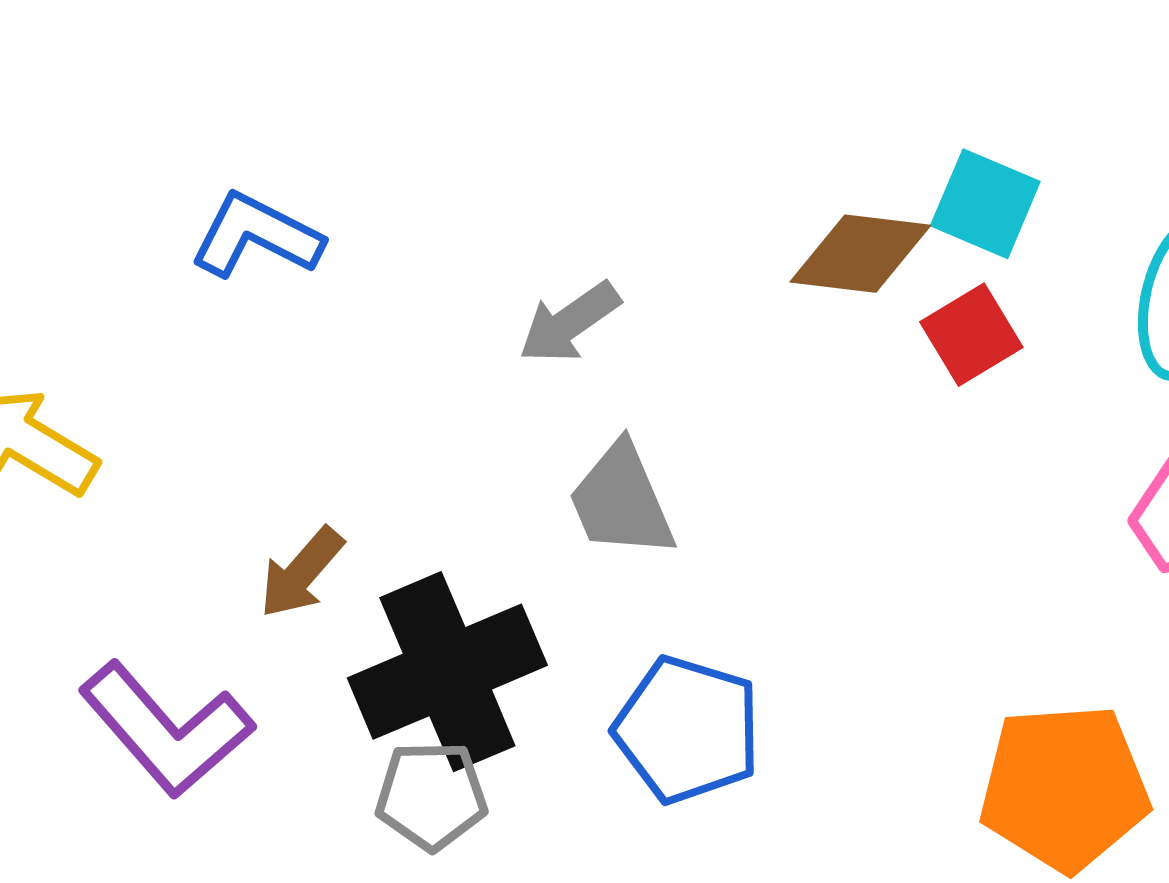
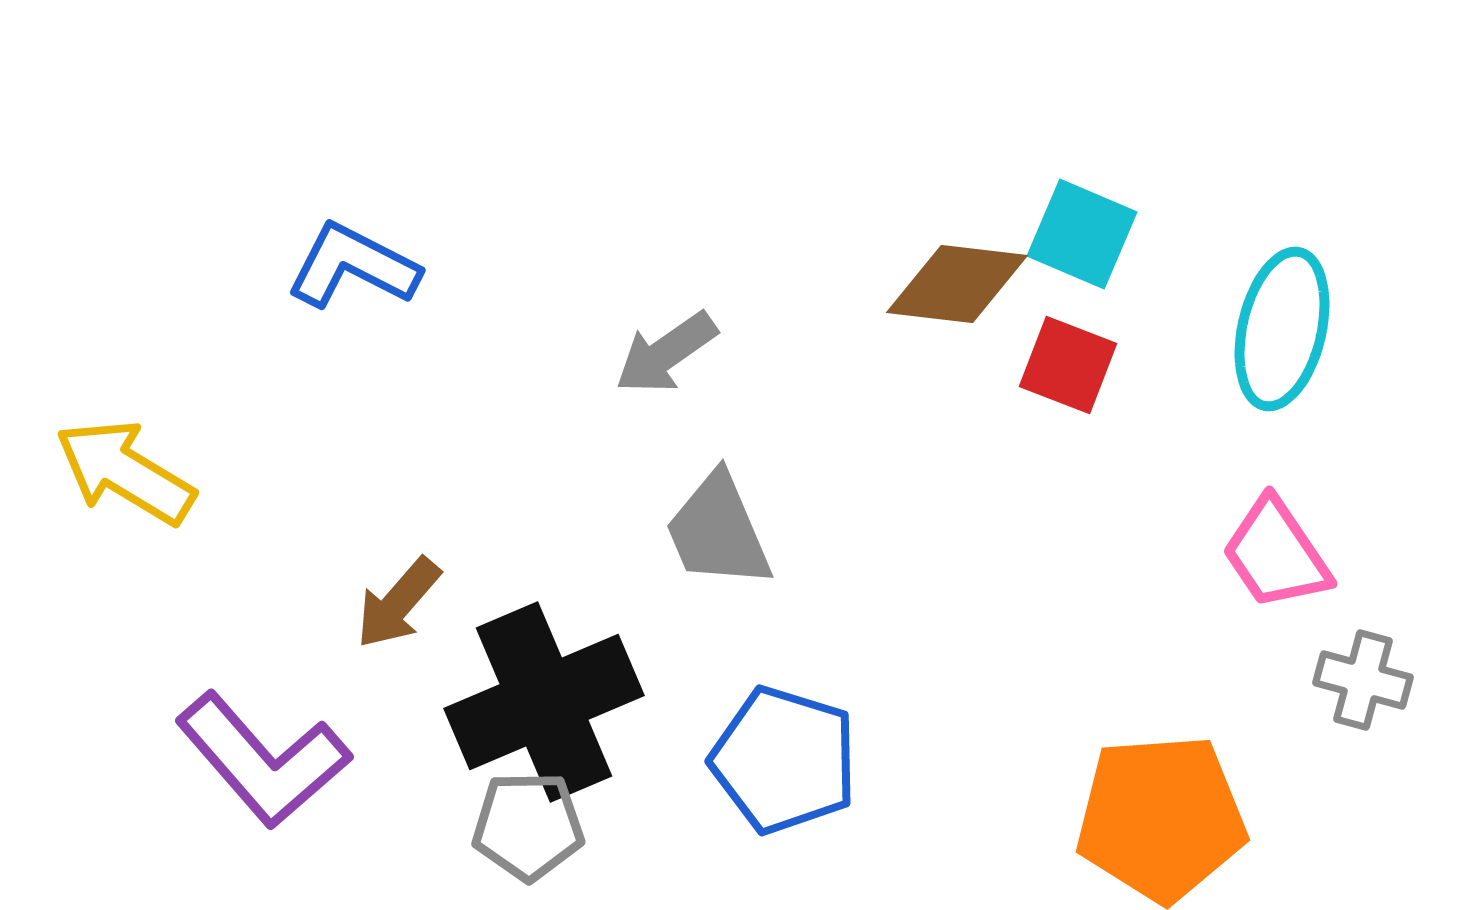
red square: (971, 335) -> (1068, 365), turned -38

